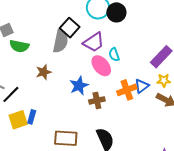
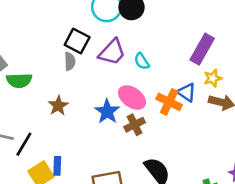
gray semicircle: (60, 41) -> (70, 61), size x0.6
pink ellipse: (101, 66) -> (132, 97), moved
blue triangle: (142, 86) -> (187, 92), turned -35
orange cross: (127, 90) -> (169, 102), turned -30

